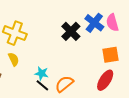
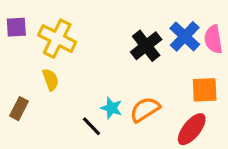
cyan star: (42, 73) -> (111, 108), moved
orange semicircle: (64, 84) -> (145, 109), moved

